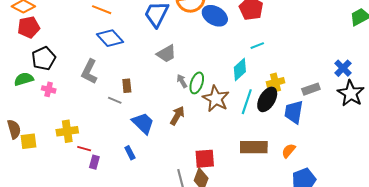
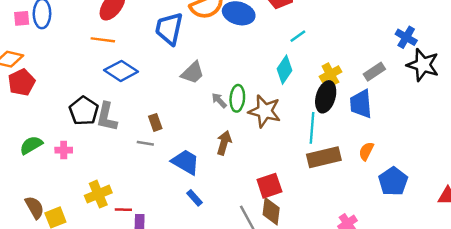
black pentagon: (44, 58) -> (84, 111), moved
cyan line: (247, 102) -> (312, 128), moved
blue rectangle: (130, 153) -> (195, 198), moved

